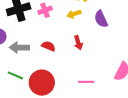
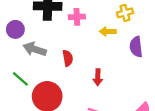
red arrow: (78, 43) -> (98, 77), moved
red semicircle: (48, 46) -> (68, 58), turned 40

